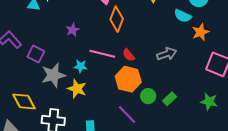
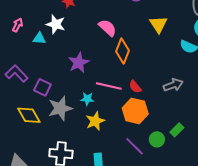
purple star: (73, 30) -> (79, 63), size x1.5
yellow star: (77, 89) -> (95, 121), moved, turned 30
green circle: (148, 96) -> (157, 139), moved
yellow diamond: (24, 102) -> (29, 115), moved

